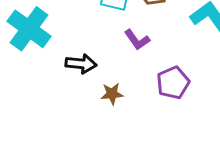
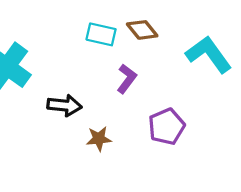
purple L-shape: (137, 40) -> (127, 79), turned -108

